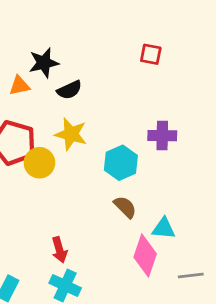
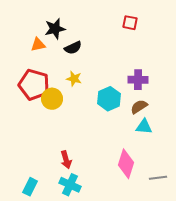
yellow star: (71, 134) -> (74, 79), size x0.7
brown semicircle: (125, 207) -> (139, 107), moved, turned -78
cyan triangle: (164, 228) -> (144, 127), moved

